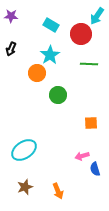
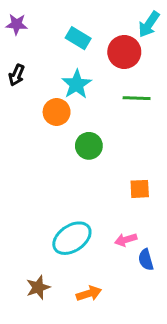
cyan ellipse: (24, 150) -> (72, 238), moved
orange arrow: (58, 191) -> (89, 294), turned -84

